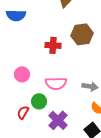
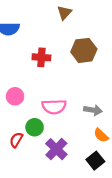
red cross: (53, 45) -> (41, 57), moved

